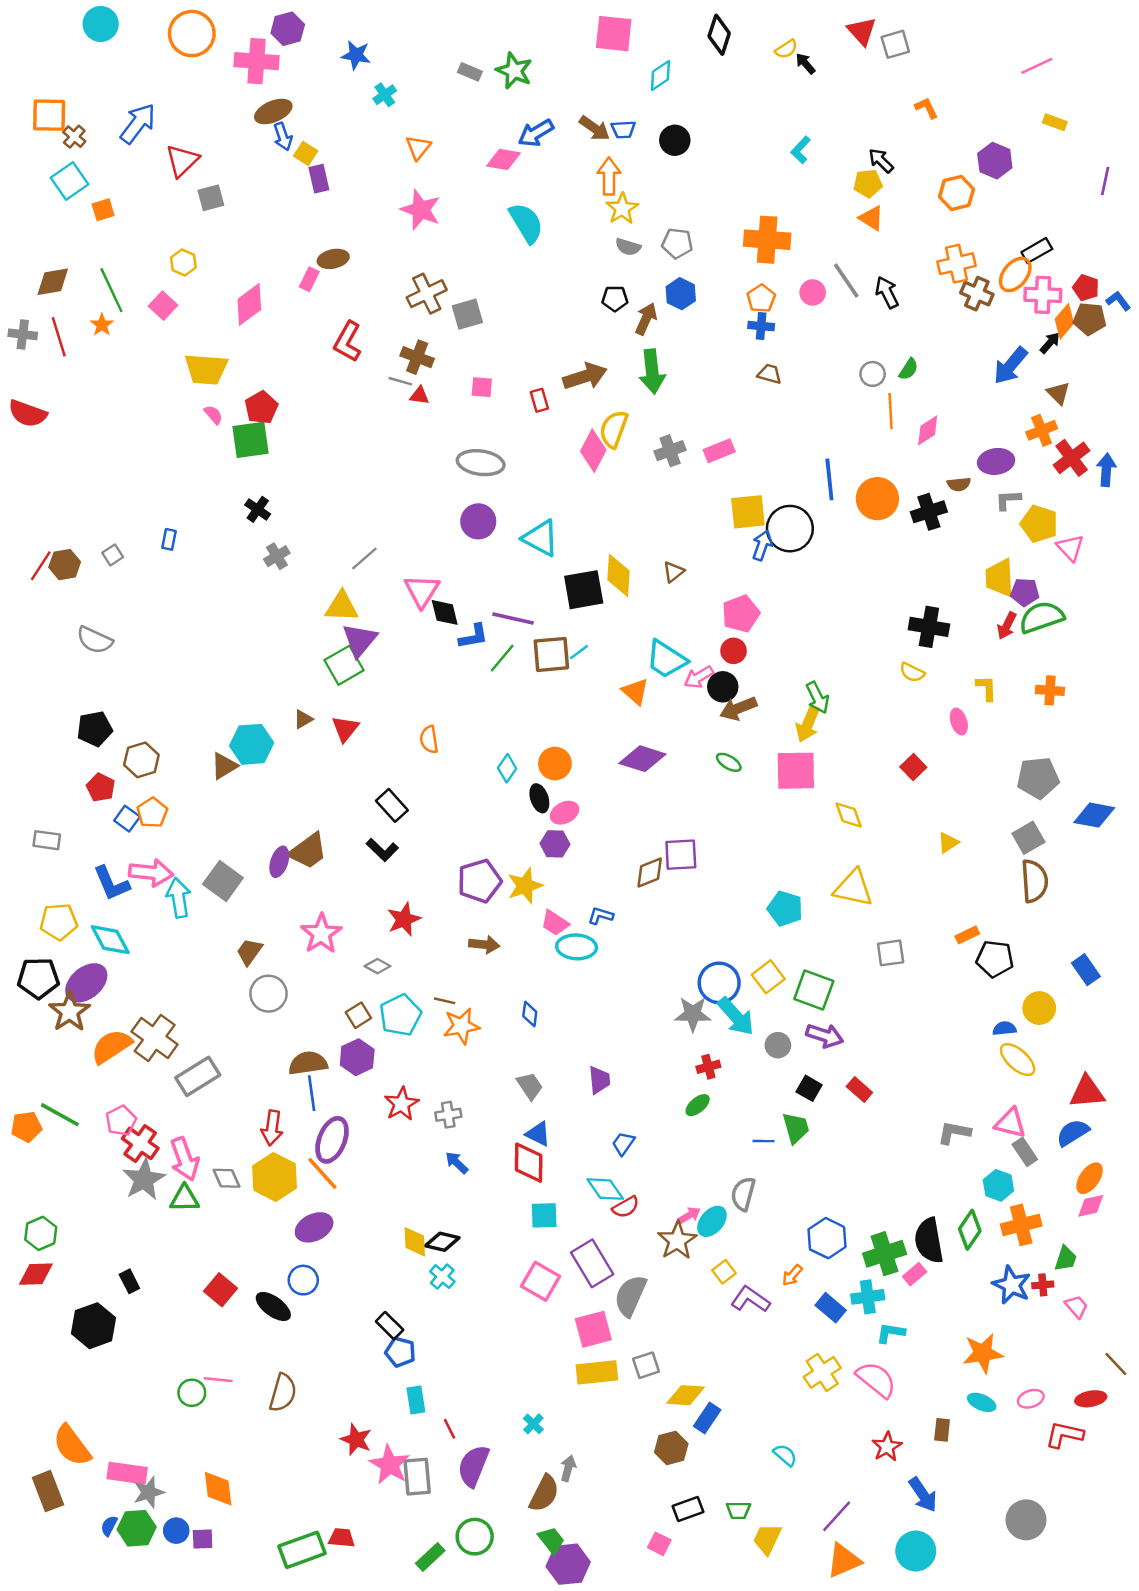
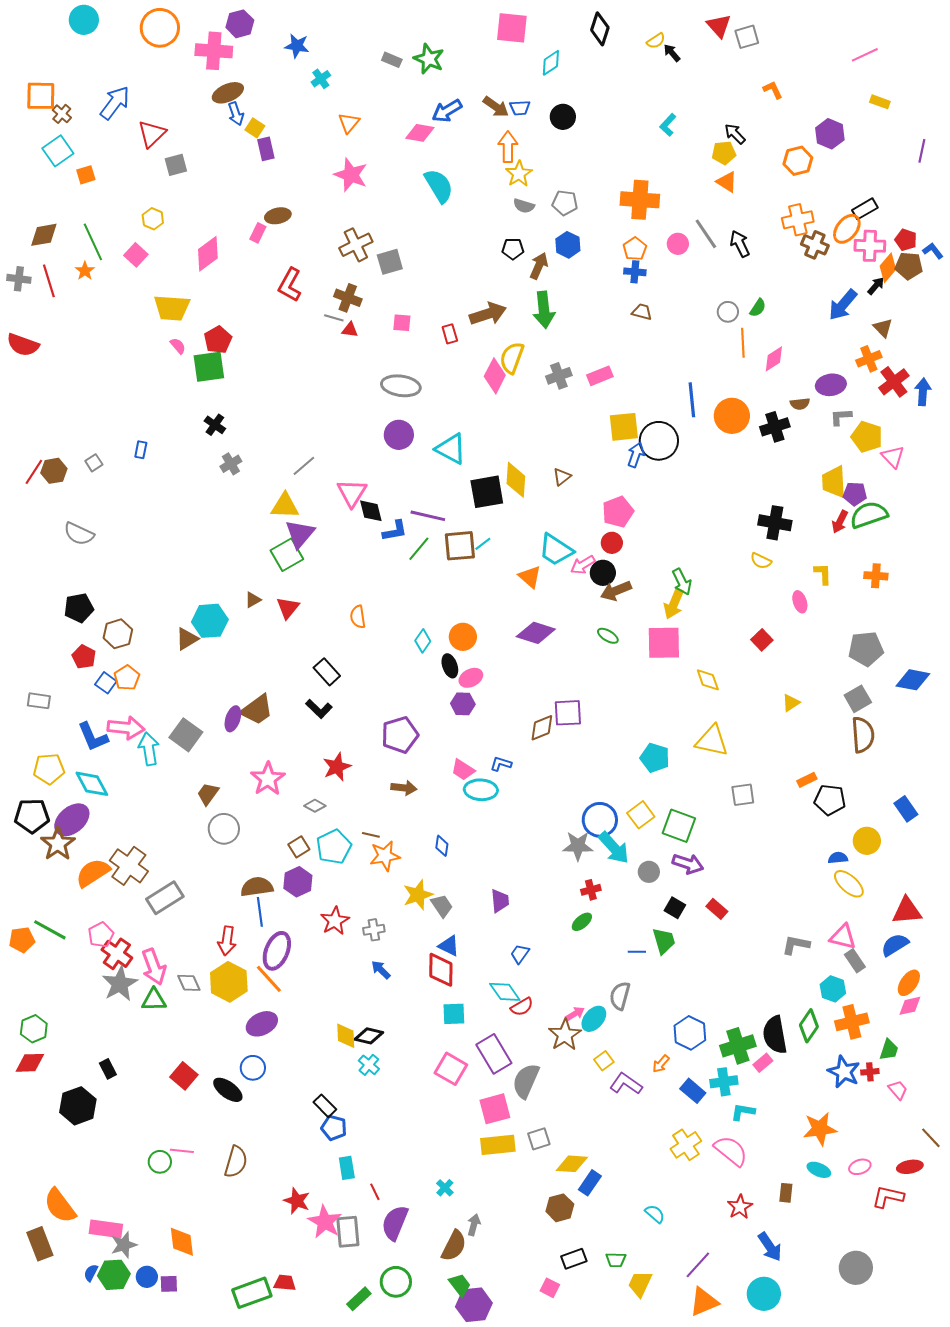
yellow star: (525, 886) -> (418, 895), moved

